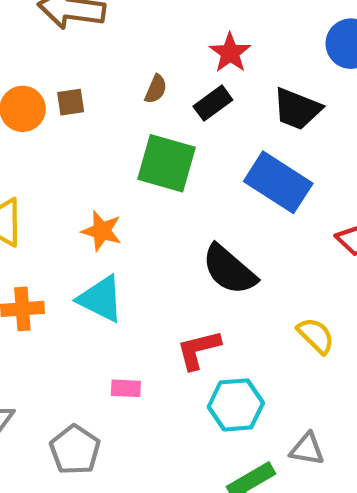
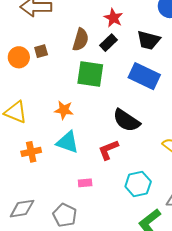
brown semicircle: (156, 89) -> (81, 40), size x1.6
red L-shape: (199, 350) -> (108, 150), moved

